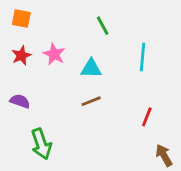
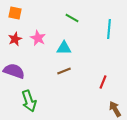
green line: (103, 26) -> (72, 18), turned -32
cyan line: (143, 57) -> (109, 29), moved
purple semicircle: (20, 101) -> (14, 71), size x1.5

